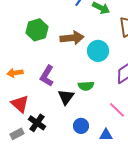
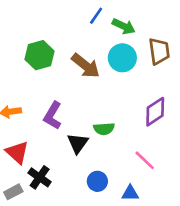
brown arrow: (72, 38) -> (86, 66), turned 45
cyan circle: (98, 51) -> (122, 58), moved

